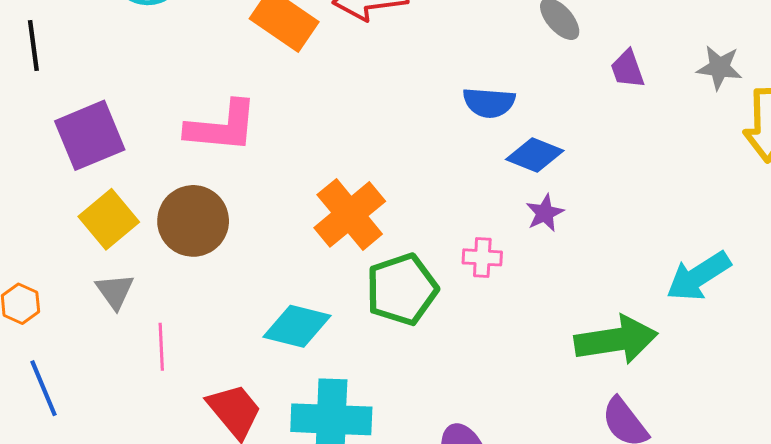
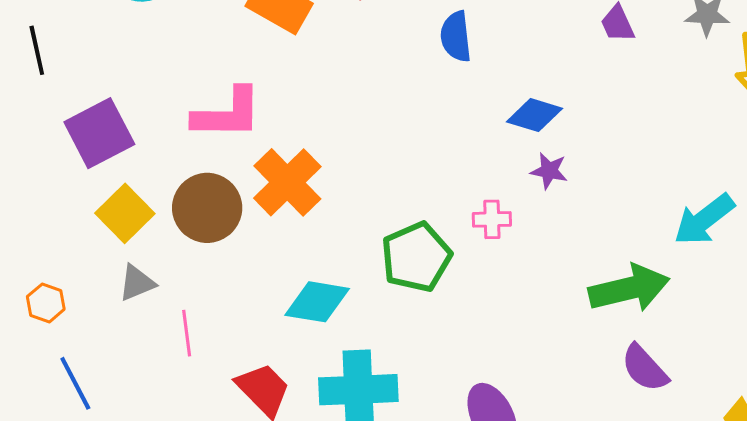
blue semicircle: (489, 103) -> (456, 37), moved, turned 84
purple star: (545, 213) -> (549, 171), turned -30
orange cross: (350, 214) -> (287, 182), moved
gray triangle: (115, 291) -> (137, 283), turned 48

